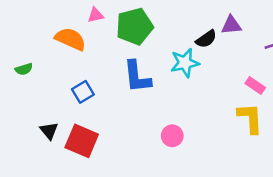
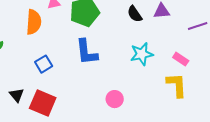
orange semicircle: (70, 39) -> (34, 22), turned 70
black semicircle: (206, 39) -> (135, 14), moved, turned 90
cyan star: (185, 63) -> (142, 54), moved

